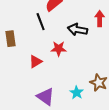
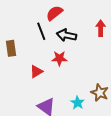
black arrow: (78, 30) -> (66, 35), moved

